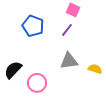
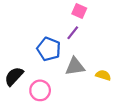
blue pentagon: (33, 26) -> (49, 49), moved

